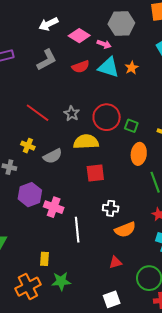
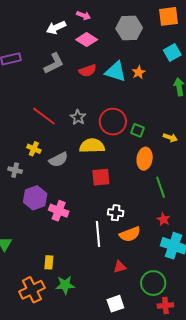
pink arrow: (104, 44) -> (84, 15), moved
white line: (77, 230) -> (98, 234), moved

